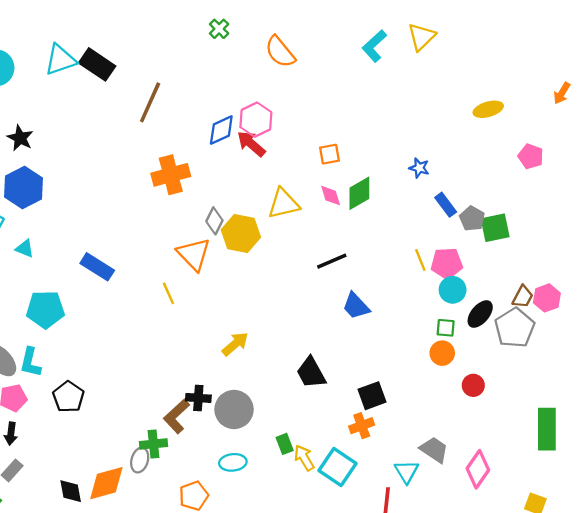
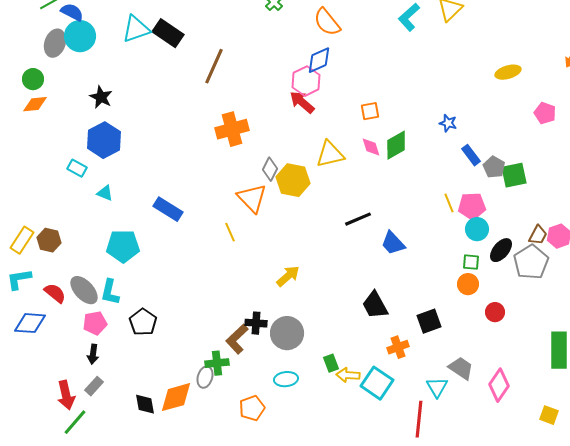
blue diamond: (221, 130) -> (319, 60), moved
black line: (332, 261) -> (358, 219), moved
black trapezoid: (311, 373) -> (375, 305), moved
black square: (372, 396) -> (429, 321), moved
yellow arrow: (304, 458) -> (348, 375), turned -55

